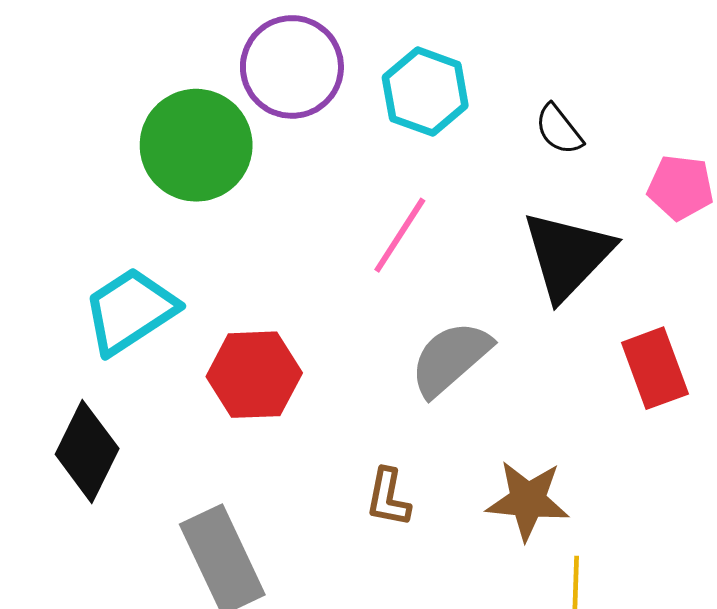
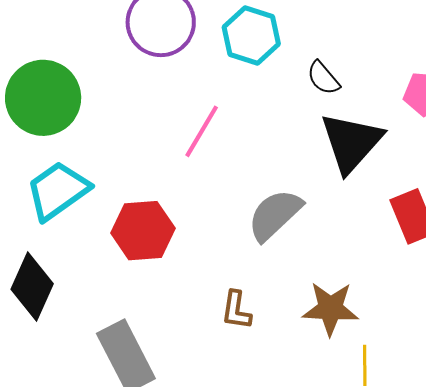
black semicircle: (559, 130) -> (323, 78), moved
green circle: (196, 145) -> (43, 98), moved
pink line: (400, 235) -> (202, 131), moved

